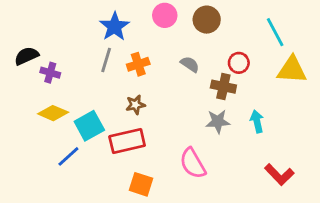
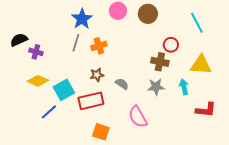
gray semicircle: (190, 64) -> (122, 84), moved
yellow triangle: (292, 70) -> (201, 65), moved
red L-shape: (279, 175) -> (206, 110), moved, turned -40

